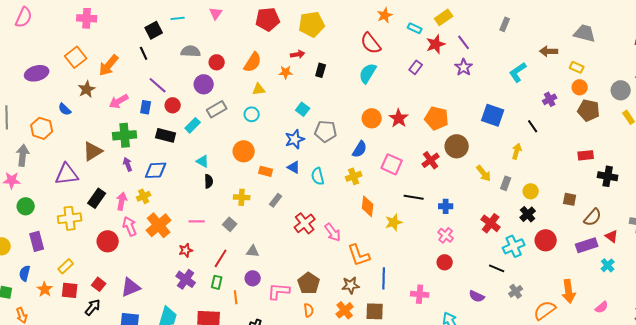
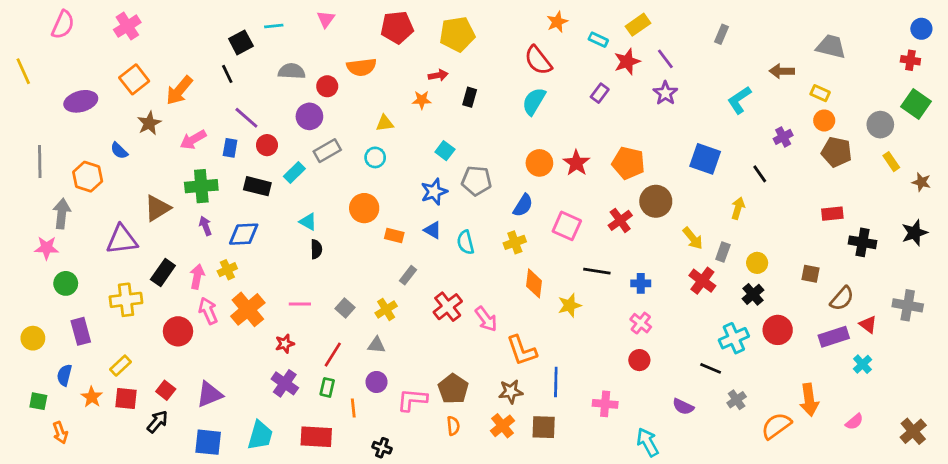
pink cross: (87, 18) -> (127, 26), moved, turned -36
orange semicircle: (253, 62) -> (361, 67), moved, turned 50
yellow cross: (242, 197) -> (386, 309), moved, turned -35
red cross: (491, 223) -> (702, 281), moved

